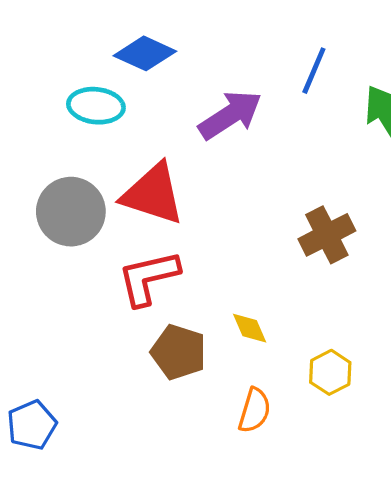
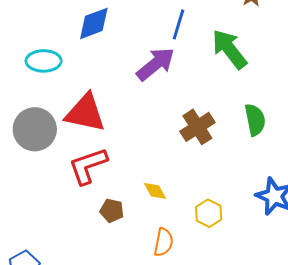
blue diamond: (145, 53) -> (94, 23), moved, turned -39
purple arrow: (230, 115) -> (156, 64), moved
brown pentagon: (179, 352) -> (112, 211), size x0.7

